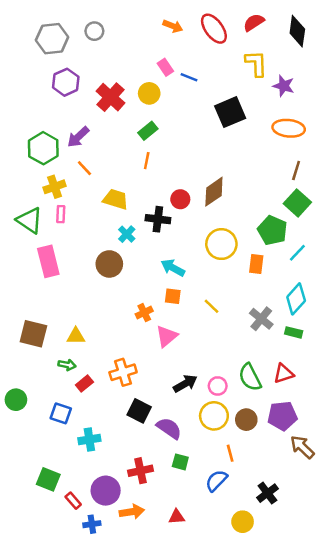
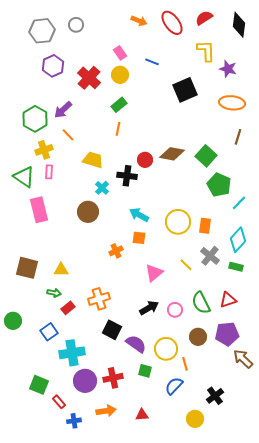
pink rectangle: (165, 67) -> (120, 53), moved
brown diamond: (214, 192) -> (172, 154), turned 45
green square: (297, 203) -> (206, 156), moved
yellow circle: (221, 244) -> (178, 222), moved
orange rectangle: (256, 264) -> (205, 226), moved
yellow line: (211, 306) -> (186, 265), moved
pink triangle: (167, 336) -> (154, 273), moved
blue square: (61, 413) -> (49, 332), turned 36
yellow circle: (214, 416) -> (166, 349), moved
cyan cross: (89, 440) -> (72, 353), size x1.4
purple circle: (106, 491) -> (85, 381), moved

